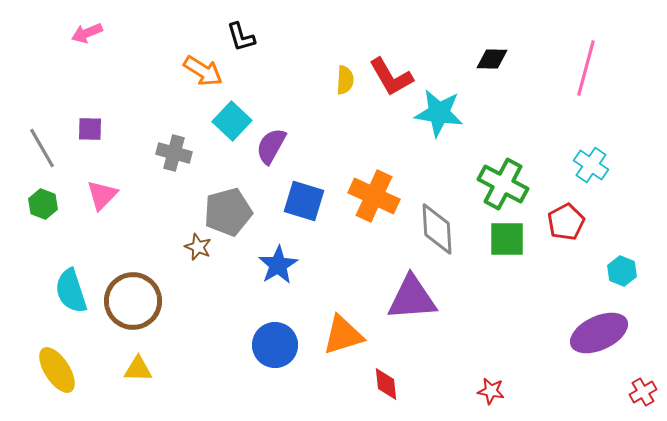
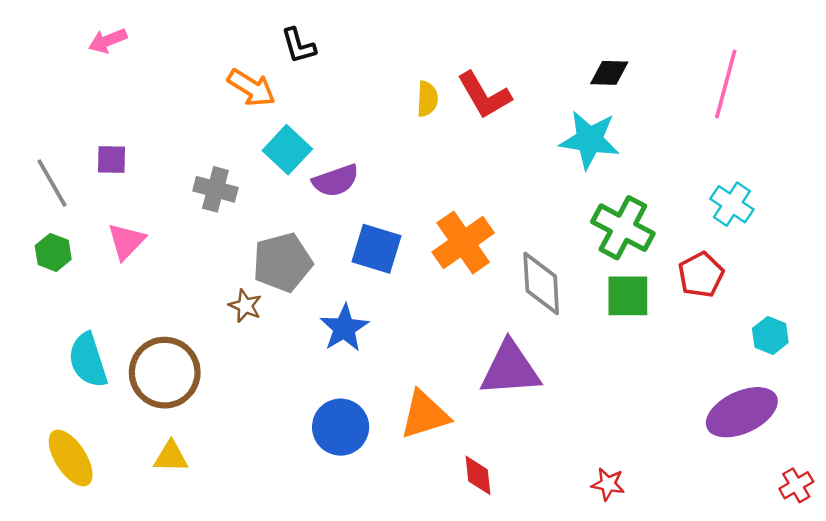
cyan star: (439, 113) -> (589, 140), moved
purple semicircle: (271, 146) -> (336, 181), turned -138
orange cross: (374, 196) -> (463, 243), turned 30

